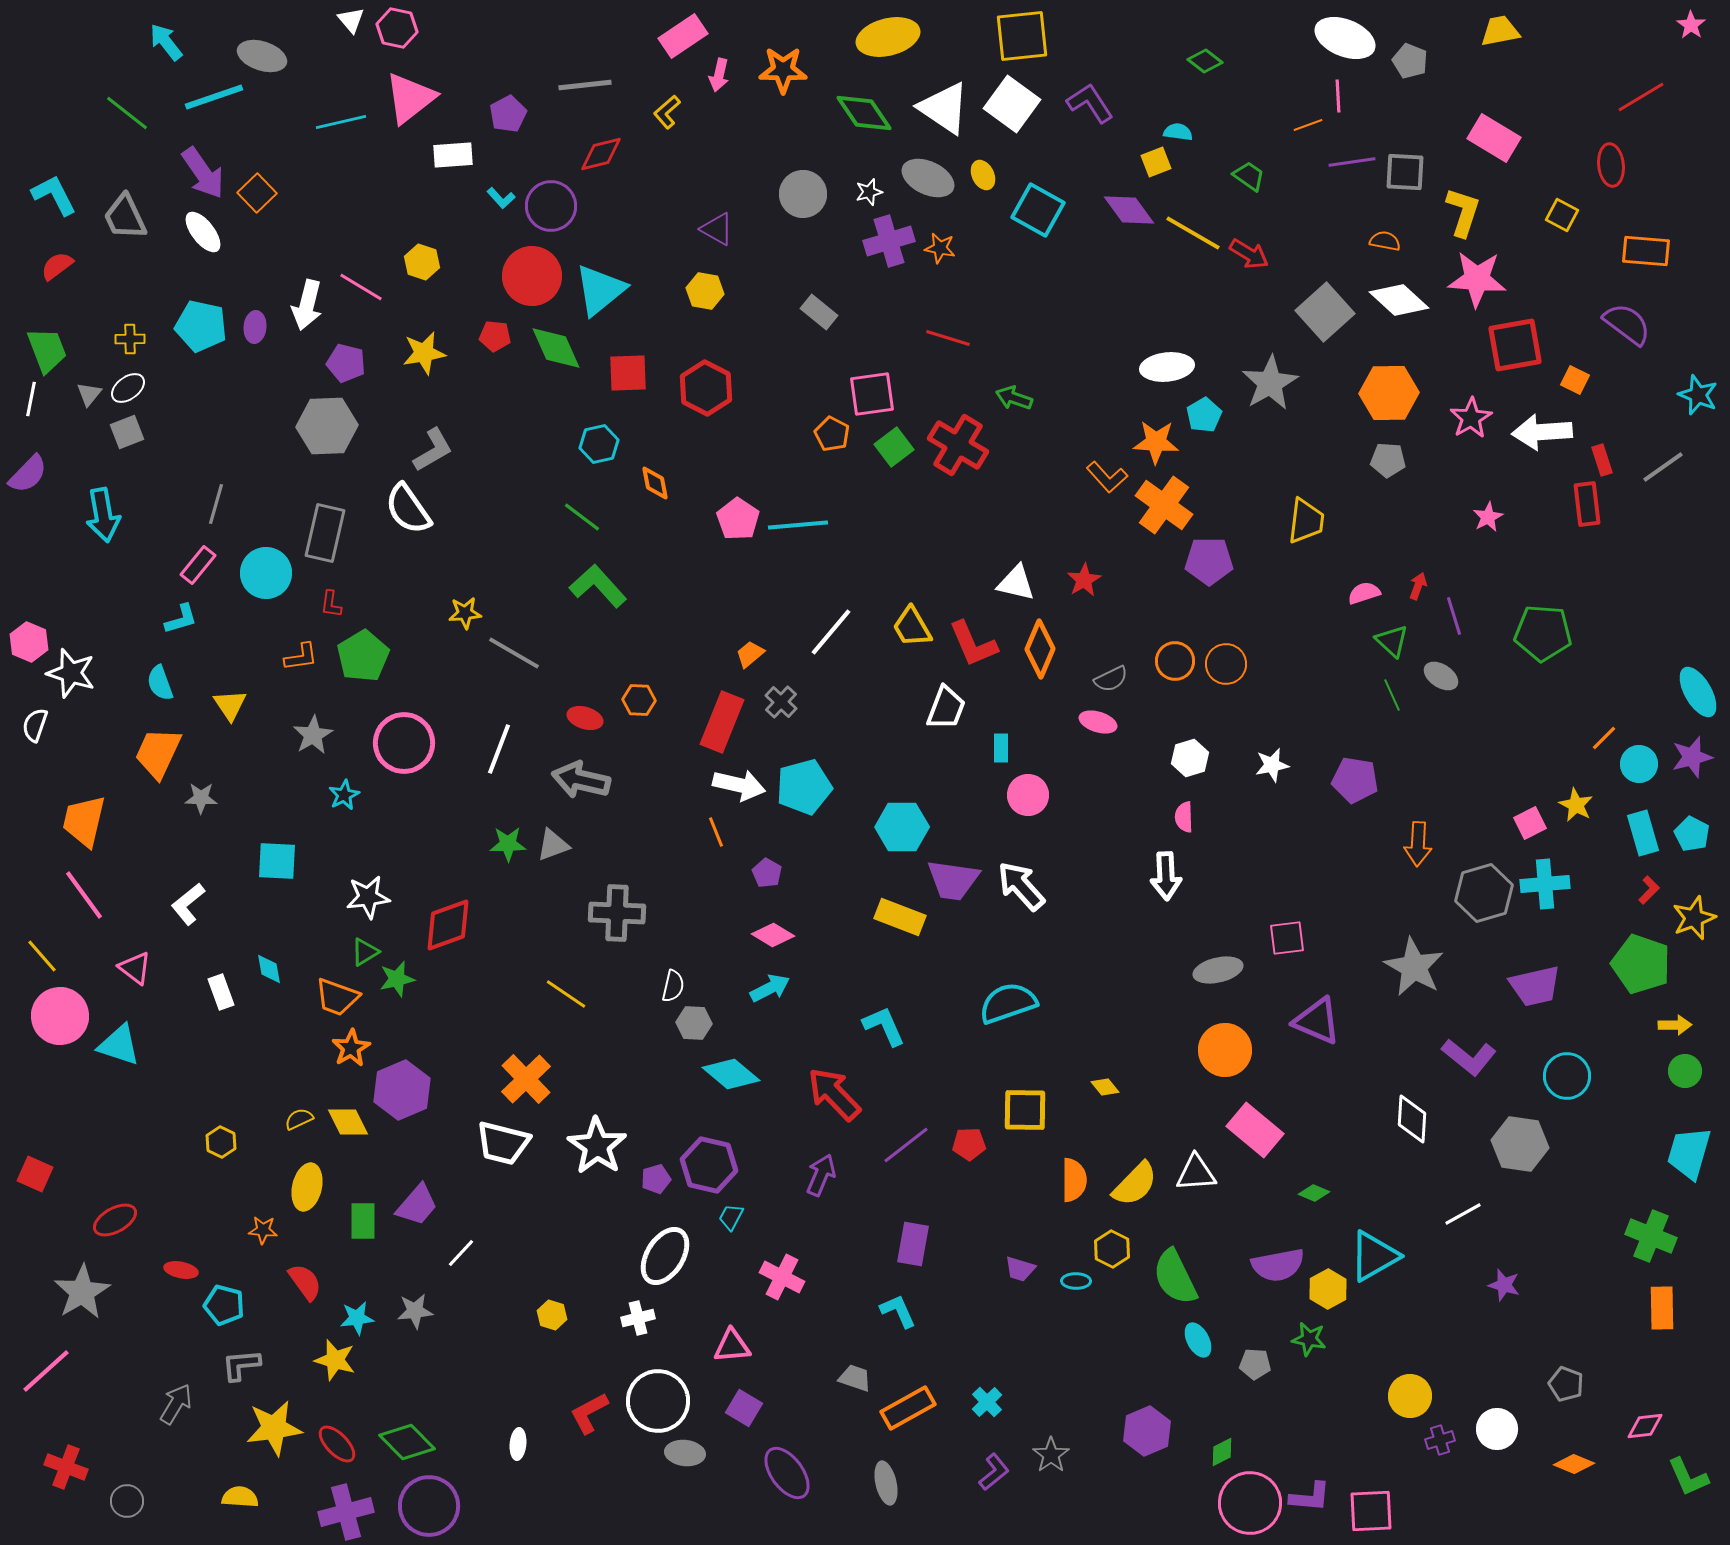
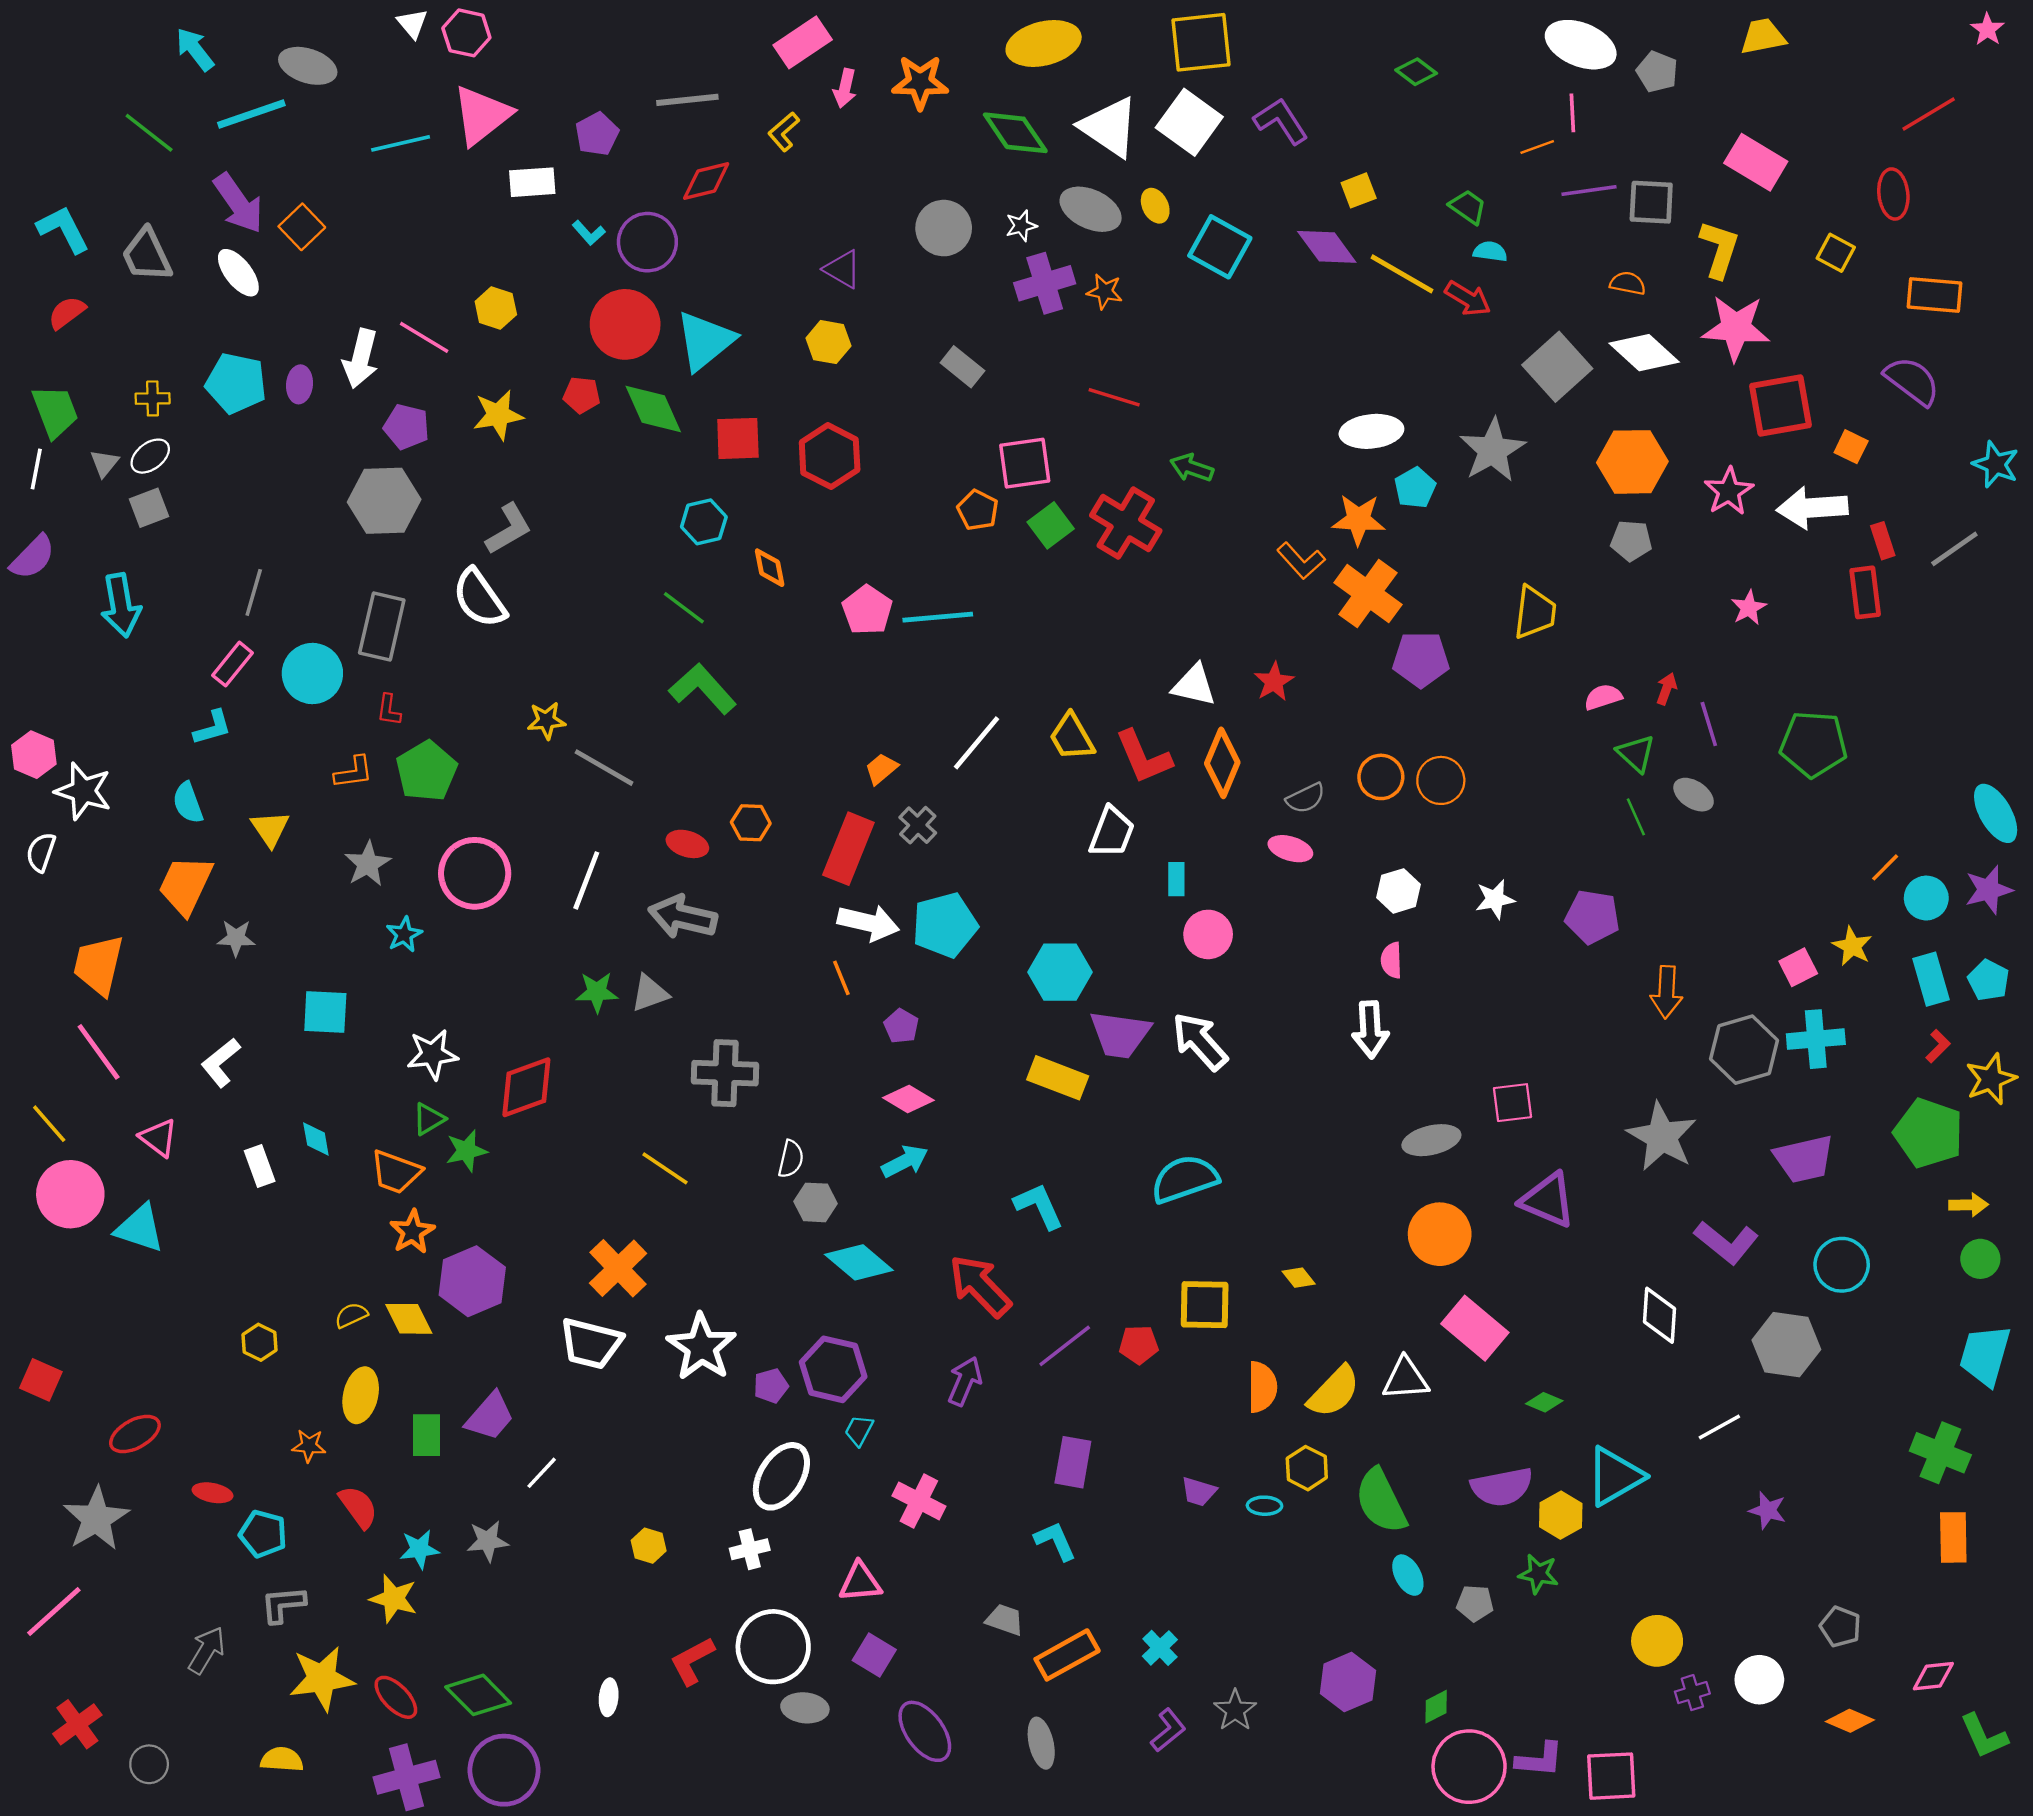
cyan semicircle: (1178, 132) -> (1490, 252), moved
red cross: (66, 1467) -> (77, 1724), turned 33

